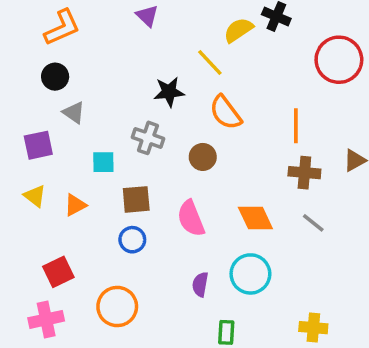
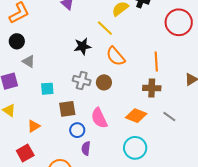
gray cross: (148, 138) -> (82, 80), moved
brown cross: (304, 173) -> (152, 88), moved
orange triangle: (75, 205) -> (34, 126), moved
orange diamond: (255, 218) -> (136, 116), turned -40
blue circle: (132, 240) -> (77, 130), moved
purple semicircle: (200, 284) -> (86, 148), moved

